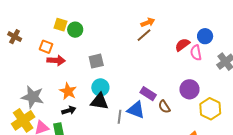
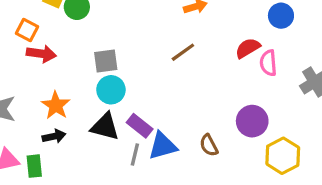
brown line: (144, 35) -> (183, 52), moved
blue circle: (205, 36) -> (281, 16), moved
cyan circle: (100, 87) -> (111, 90), moved
purple rectangle: (148, 94) -> (140, 126), moved
blue triangle: (136, 110) -> (163, 146), turned -42

